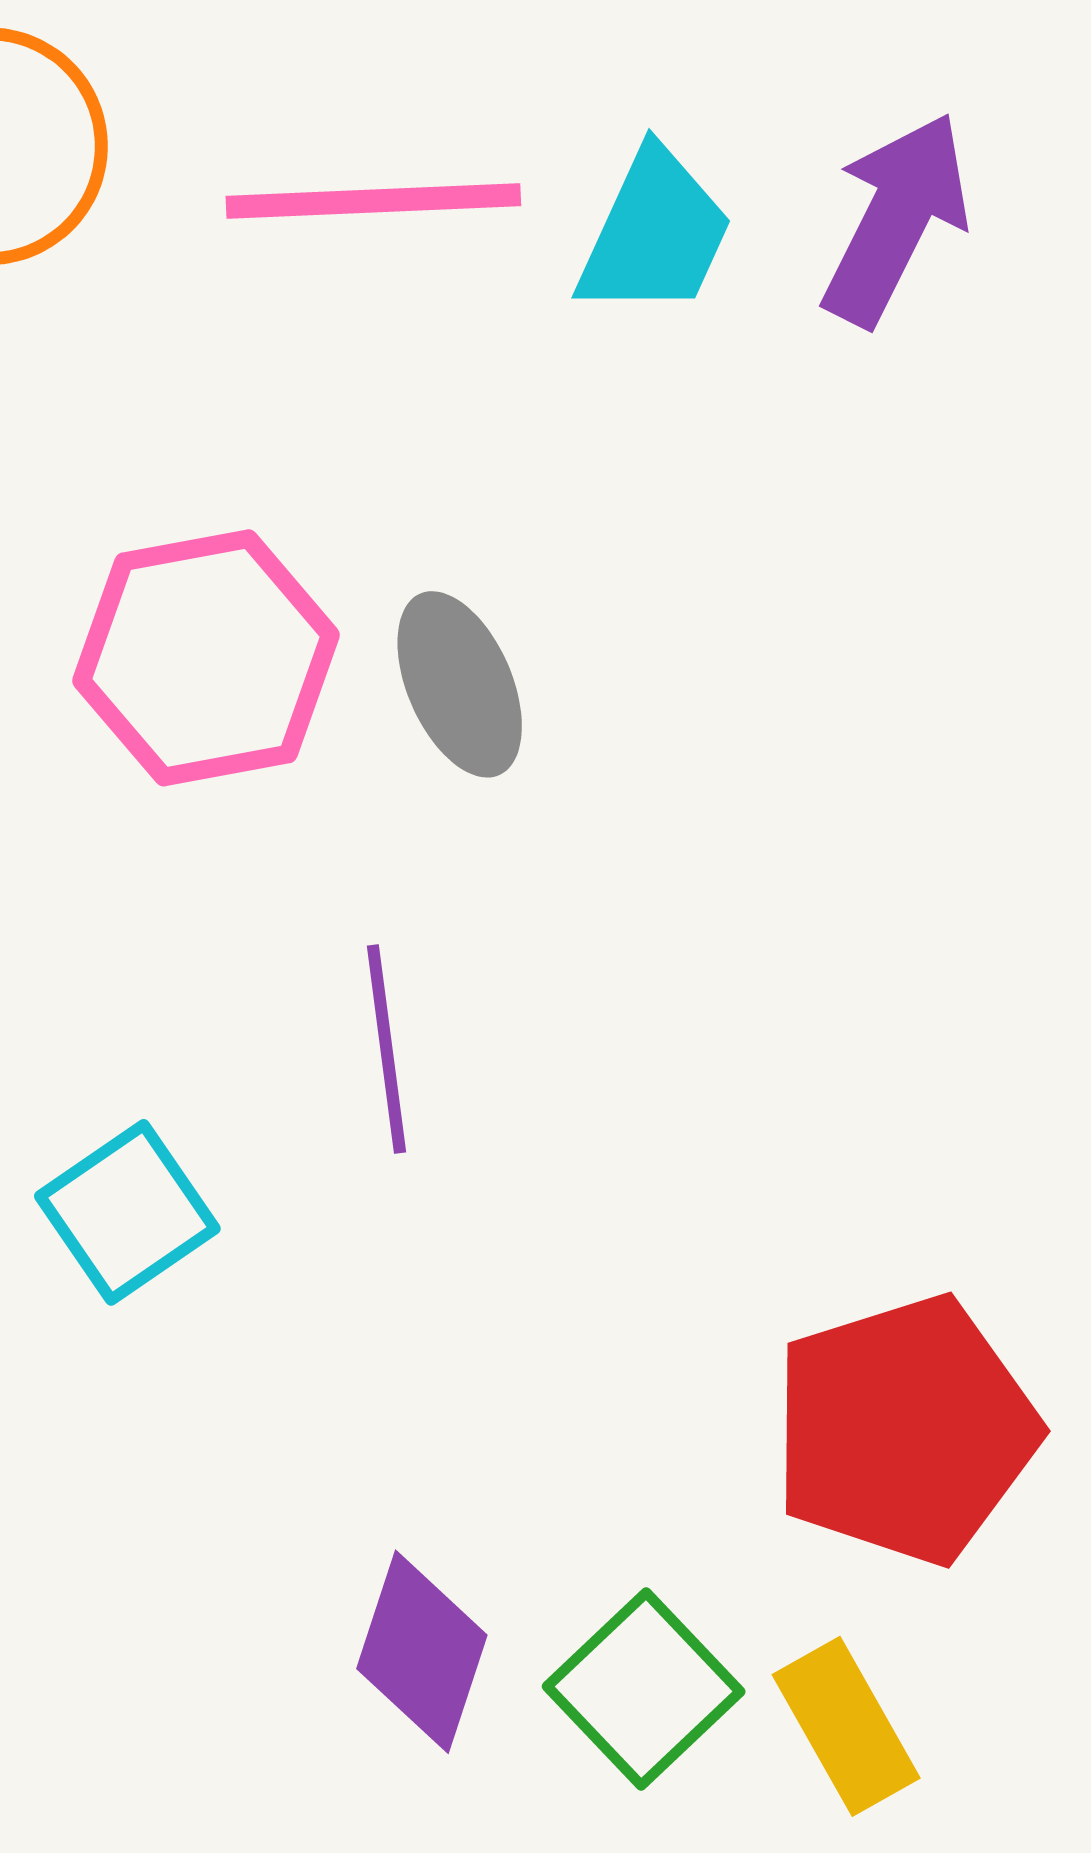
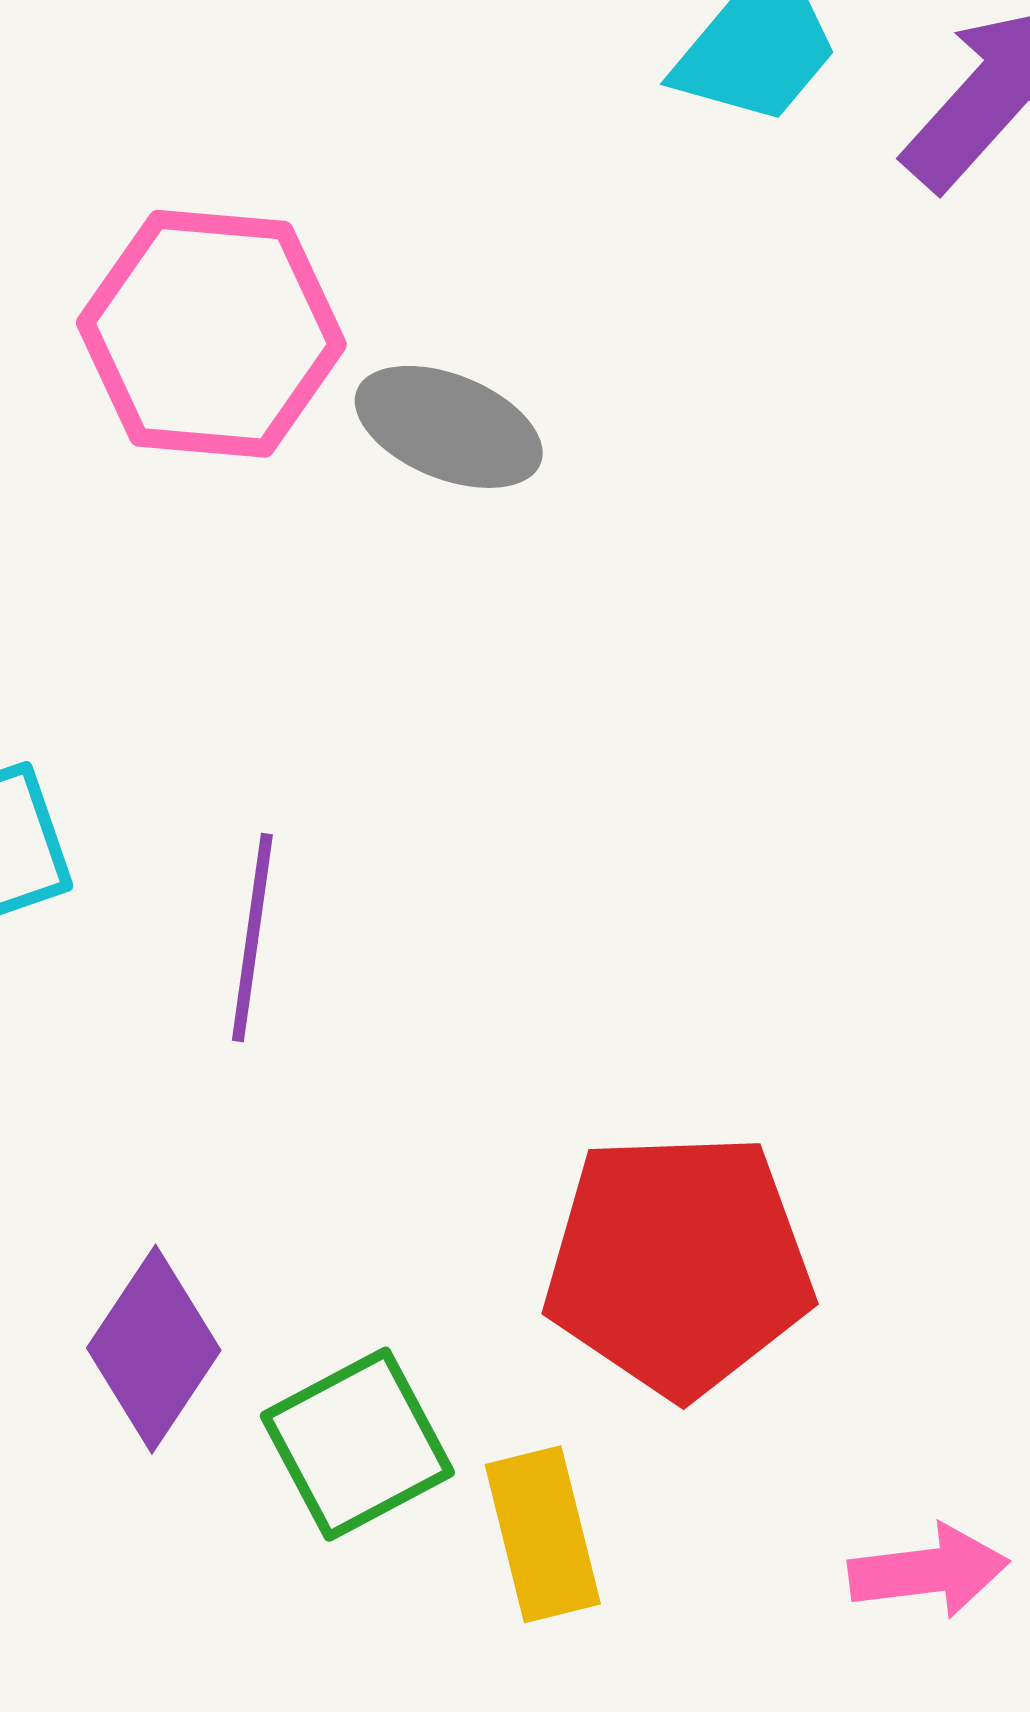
gray ellipse: (460, 684) -> (449, 427), turned -60
purple line: (386, 1049) -> (252, 938), moved

